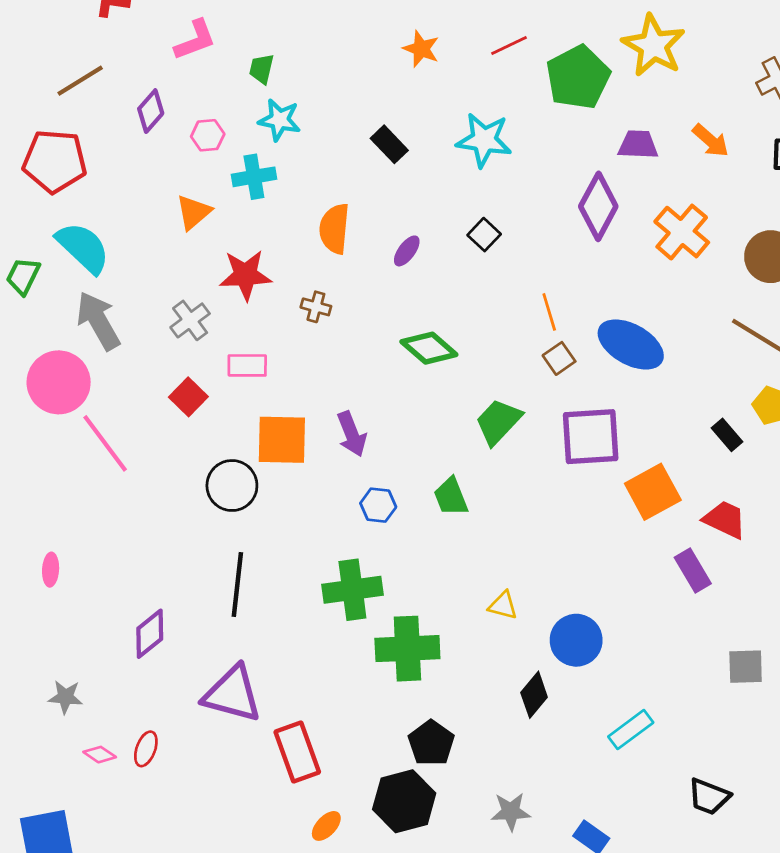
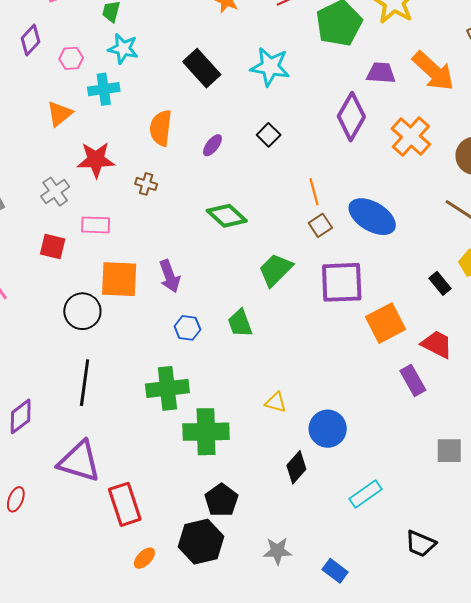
orange arrow: (711, 141) -> (433, 71), size x1.6
black rectangle: (389, 144) -> (202, 68), size x1.4
red square: (188, 397) -> (53, 247), turned -32

